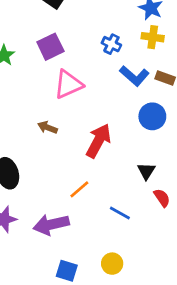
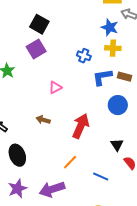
purple square: (50, 47) -> (36, 49), moved
blue L-shape: (134, 76) -> (102, 77), turned 135
pink triangle: (68, 84) -> (55, 87), size x0.6

